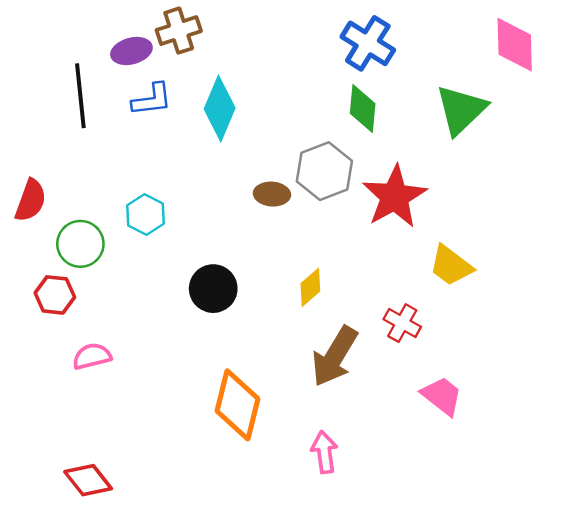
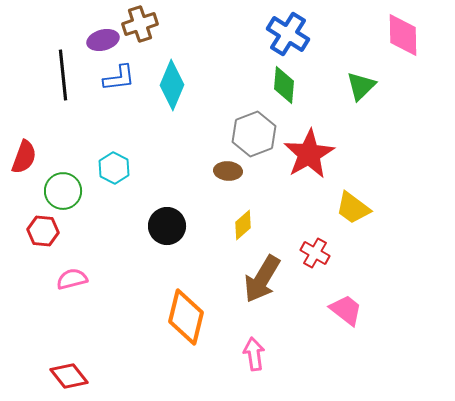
green triangle: (461, 110) -> (361, 86), size x0.7
brown ellipse: (272, 194) -> (228, 171), moved

